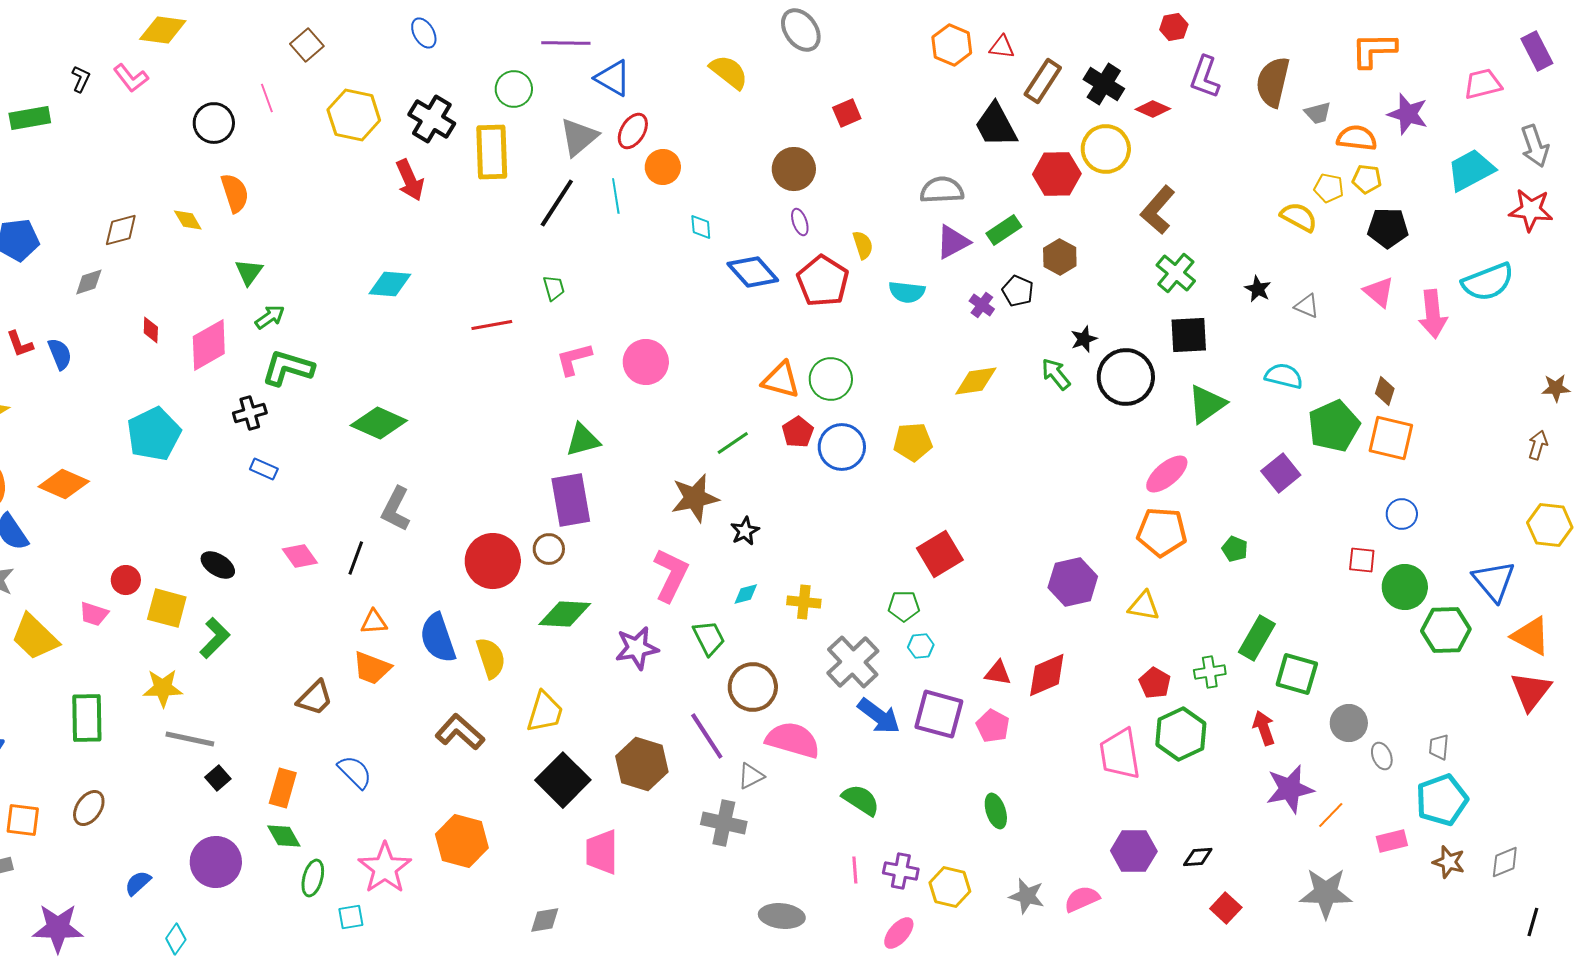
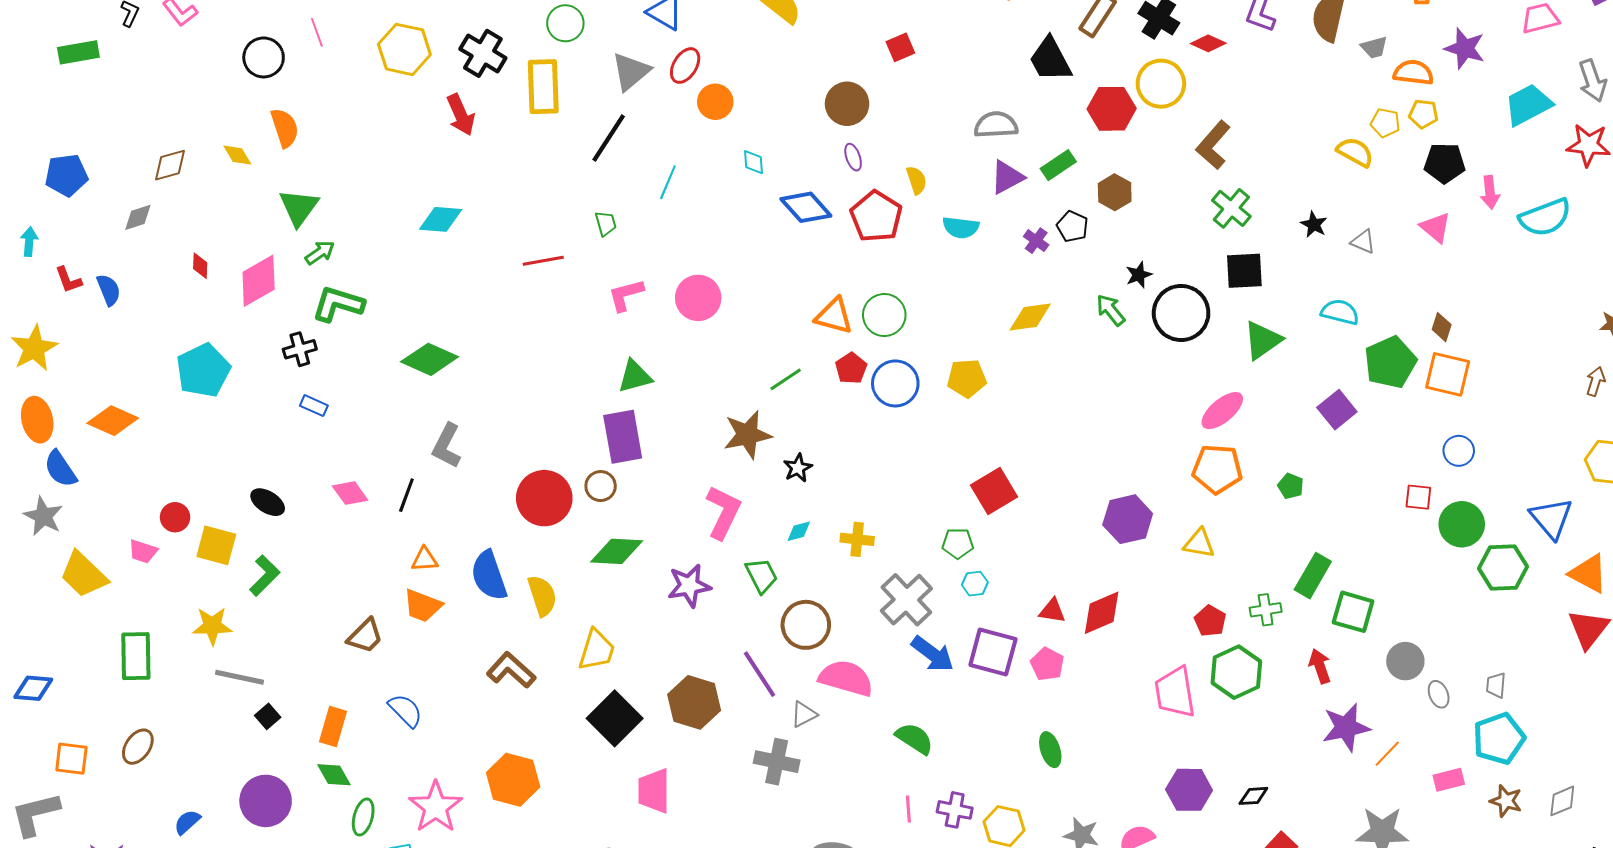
cyan line: (616, 196) -> (668, 182), moved, turned 32
green triangle: (249, 272) -> (299, 207), size x1.4
pink arrow: (1433, 314) -> (1490, 192), moved, size x0.7

